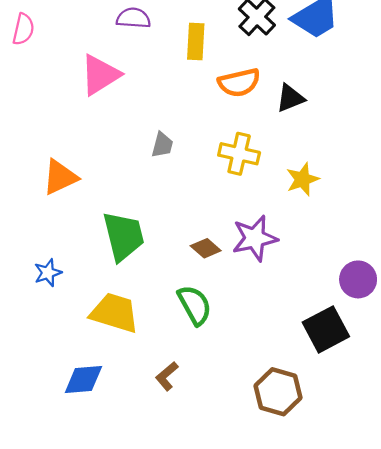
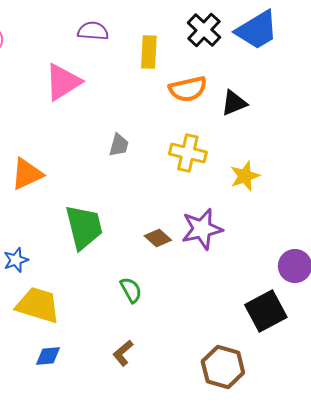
green semicircle: (195, 305) -> (131, 290), moved, size x0.7
yellow trapezoid: (115, 313) -> (38, 305), moved
blue diamond: (83, 380) -> (48, 356), size x0.7

